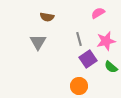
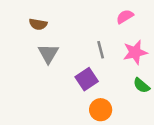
brown semicircle: (47, 17) -> (38, 24), moved
purple square: (88, 59) -> (87, 79), moved

